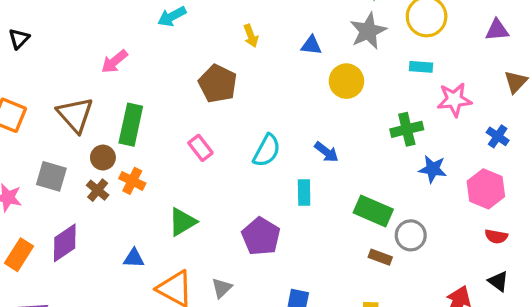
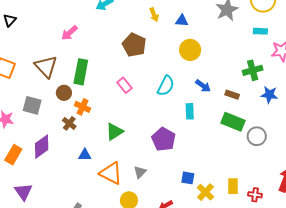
blue triangle: (311, 45) -> (182, 21), moved
yellow circle: (346, 81) -> (190, 50), moved
brown cross: (98, 190) -> (69, 123), moved
brown rectangle: (380, 257) -> (232, 95), moved

